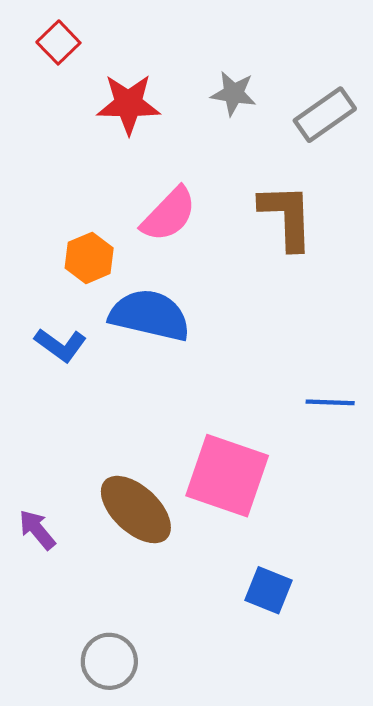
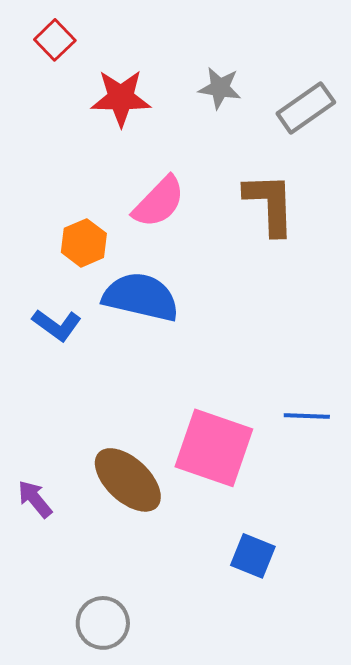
blue line: (330, 402) -> (307, 416), moved

